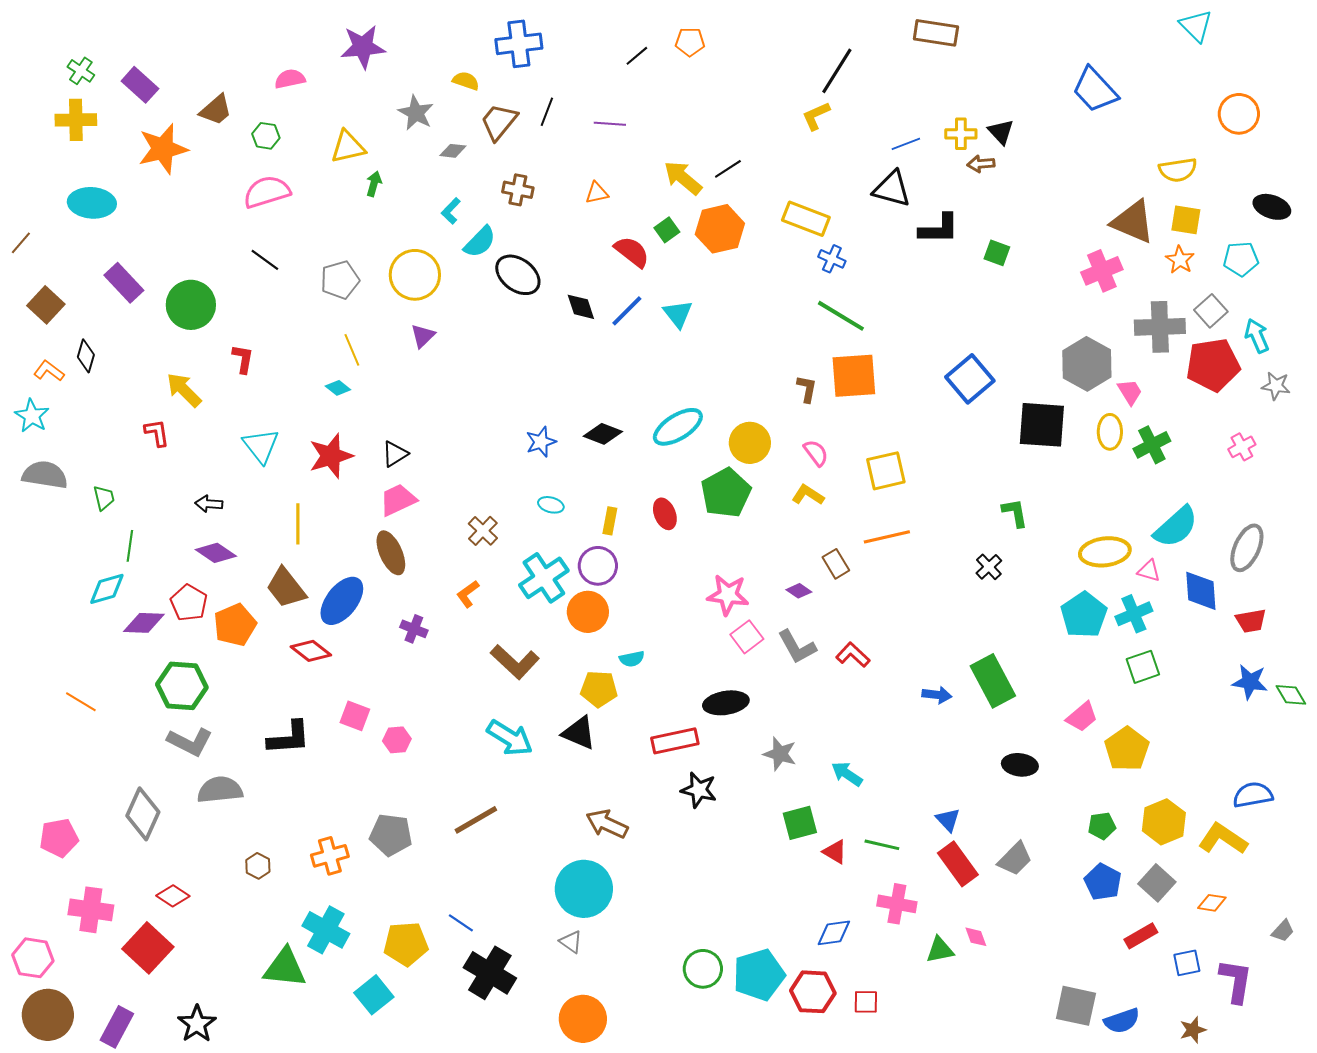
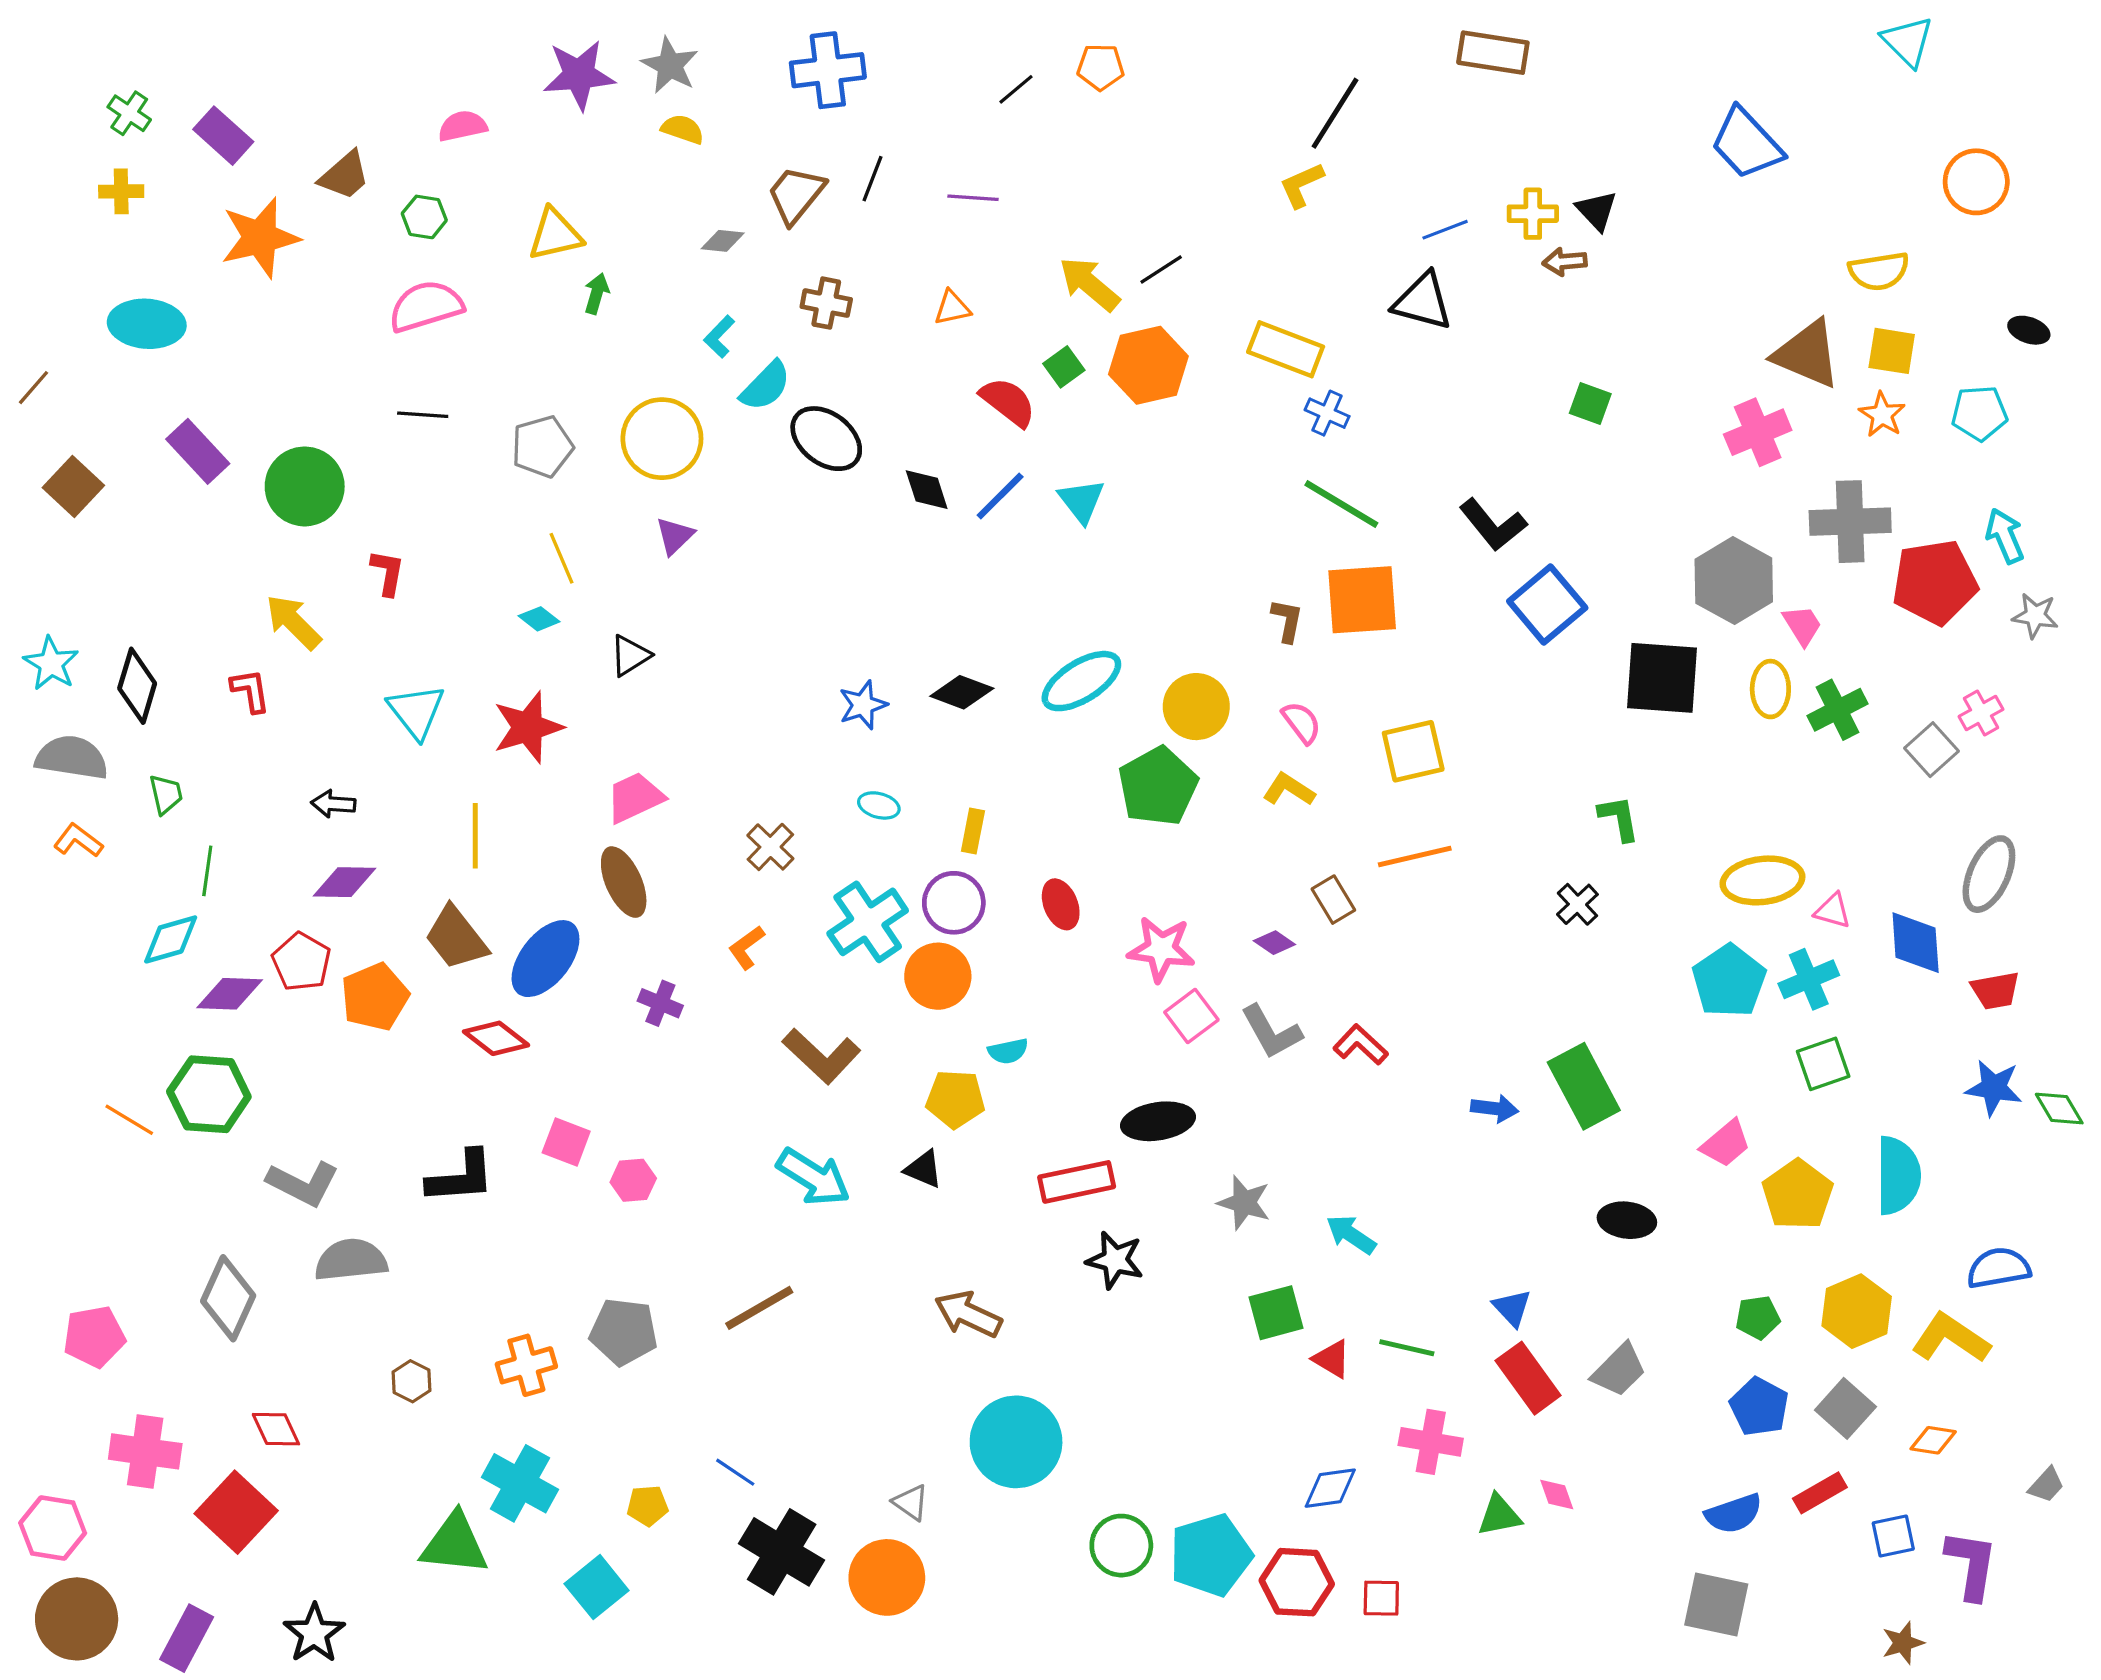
yellow semicircle: (466, 81) -> (683, 129), moved
gray star: (416, 113) -> (670, 65), moved
yellow cross: (76, 120) -> (121, 191), size x0.7
black ellipse: (1272, 207) -> (2029, 330), size x0.7
black L-shape: (939, 229) -> (1493, 525), moved, turned 51
black line: (265, 260) -> (423, 415), turned -32
gray square: (1211, 311) -> (1932, 750), moved
black diamond: (86, 356) -> (137, 686), moved, size x1.4
orange L-shape: (49, 371) -> (78, 841), moved
black triangle: (395, 454) -> (630, 656), moved
red ellipse: (665, 514) -> (1061, 904), moved
cyan semicircle: (1176, 527) -> (1898, 1176), moved, turned -48
purple diamond: (216, 553) -> (345, 882), turned -33
green hexagon: (182, 686) -> (209, 1094), moved
black triangle: (579, 733) -> (924, 1169), size x0.7
cyan circle: (584, 889) -> (1016, 1442), moved
red diamond: (173, 896) -> (276, 1429), turned 32
yellow pentagon: (406, 944) -> (648, 1506), size x0.6
orange circle: (583, 1019) -> (887, 1577), moved
blue semicircle: (1122, 1021) -> (1734, 1514), moved

